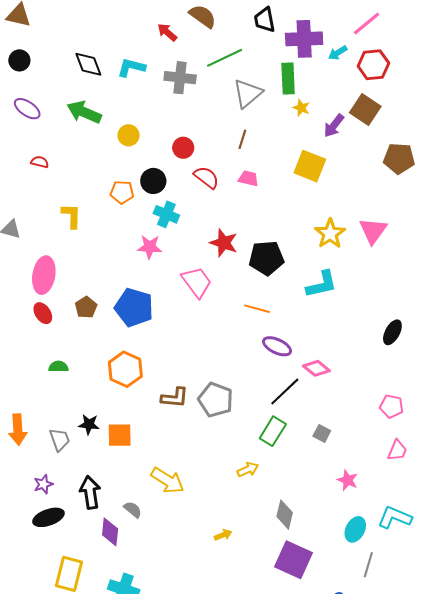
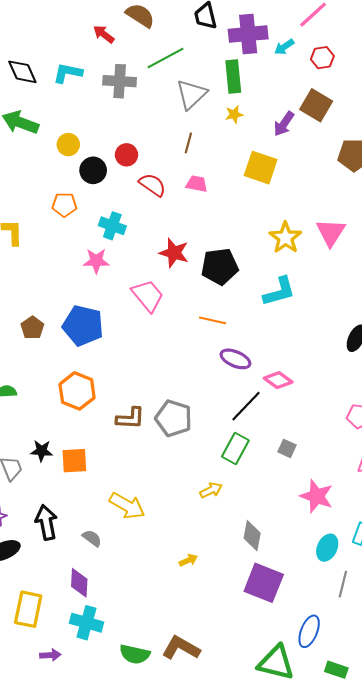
red hexagon: (373, 65) -> (322, 58), size x0.7
yellow star: (301, 108) -> (234, 114), moved, turned -30
black circle: (153, 181) -> (93, 170), moved
pink star: (348, 480) -> (317, 496), size x1.5
purple diamond: (110, 532) -> (79, 583), moved

